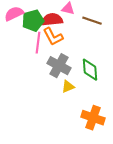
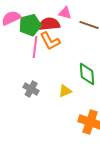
gray cross: (59, 66) -> (31, 89), moved, size x0.7

